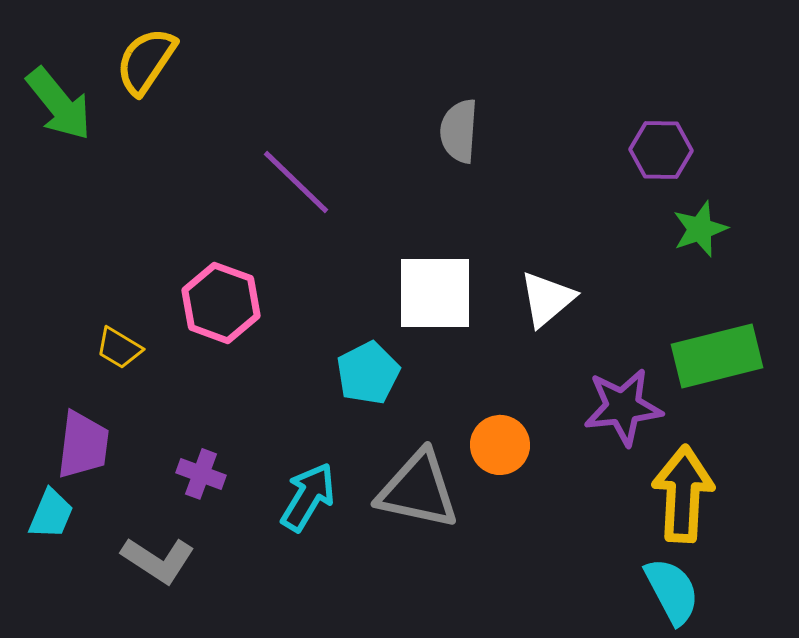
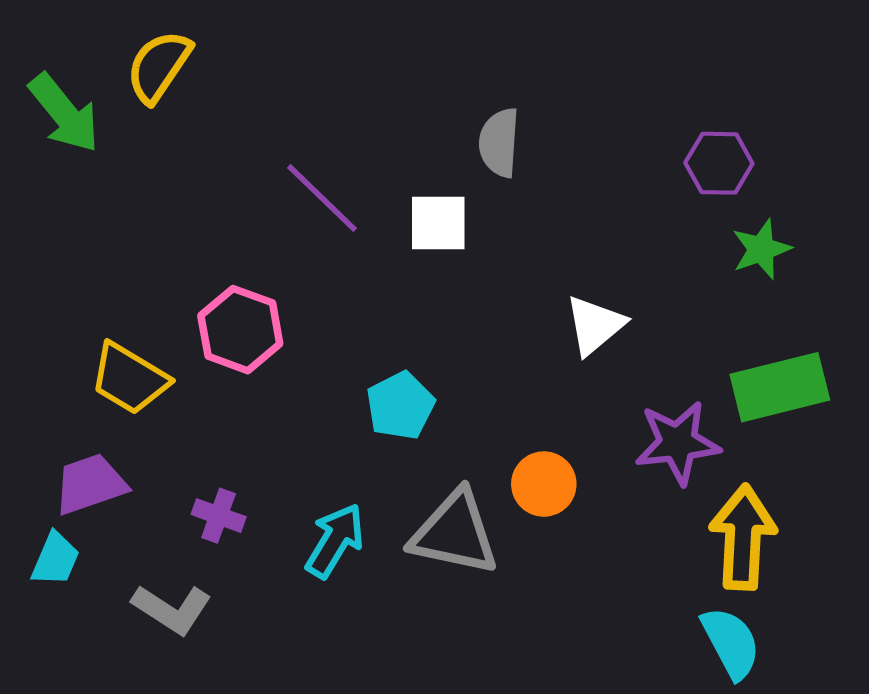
white square: (435, 293) -> (438, 223), moved, size x0.7
yellow trapezoid: (119, 348) -> (129, 379), size x1.6
purple trapezoid: (83, 445) -> (90, 484), turned -116

